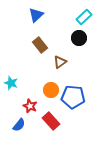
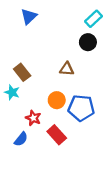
blue triangle: (36, 15) -> (29, 17), moved
brown rectangle: (40, 45) -> (22, 72), moved
brown triangle: (60, 62) -> (67, 69), turned 40

